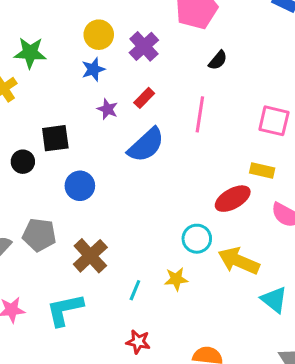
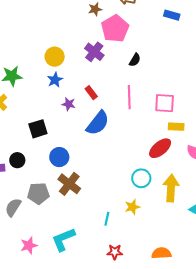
purple cross: (144, 46) -> (94, 52), moved
red rectangle: (144, 98) -> (91, 93), turned -72
pink square: (274, 121) -> (165, 103), moved
black circle: (23, 162) -> (17, 160), moved
brown cross: (90, 256) -> (69, 184), moved
yellow arrow: (239, 261) -> (171, 188), turned 80

